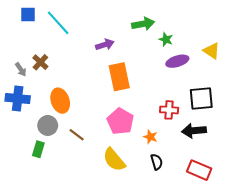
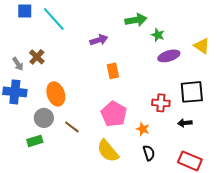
orange rectangle: (119, 77) -> (113, 71), size x0.6
black arrow: (194, 131) -> (185, 123), size x0.6
green rectangle: (38, 149) -> (35, 141), turned 56

